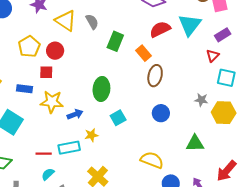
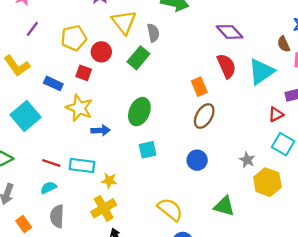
red semicircle: (160, 29) -> (226, 66), turned 75
green rectangle: (115, 41) -> (138, 58), moved
yellow star: (91, 135) -> (109, 181), moved

